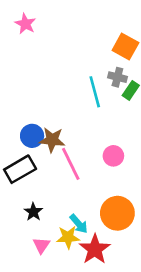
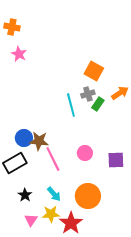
gray cross: (117, 77) -> (88, 94), turned -32
cyan arrow: (79, 224) -> (54, 194), moved

